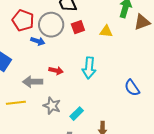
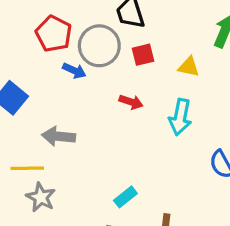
cyan arrow: (89, 68) -> (180, 117), moved
red arrow: (56, 70) -> (131, 102), moved
gray star: (52, 106) -> (41, 197), moved

